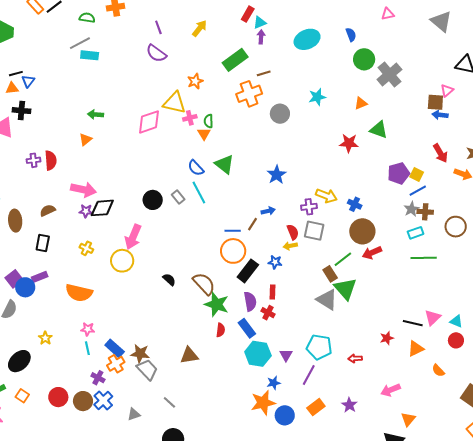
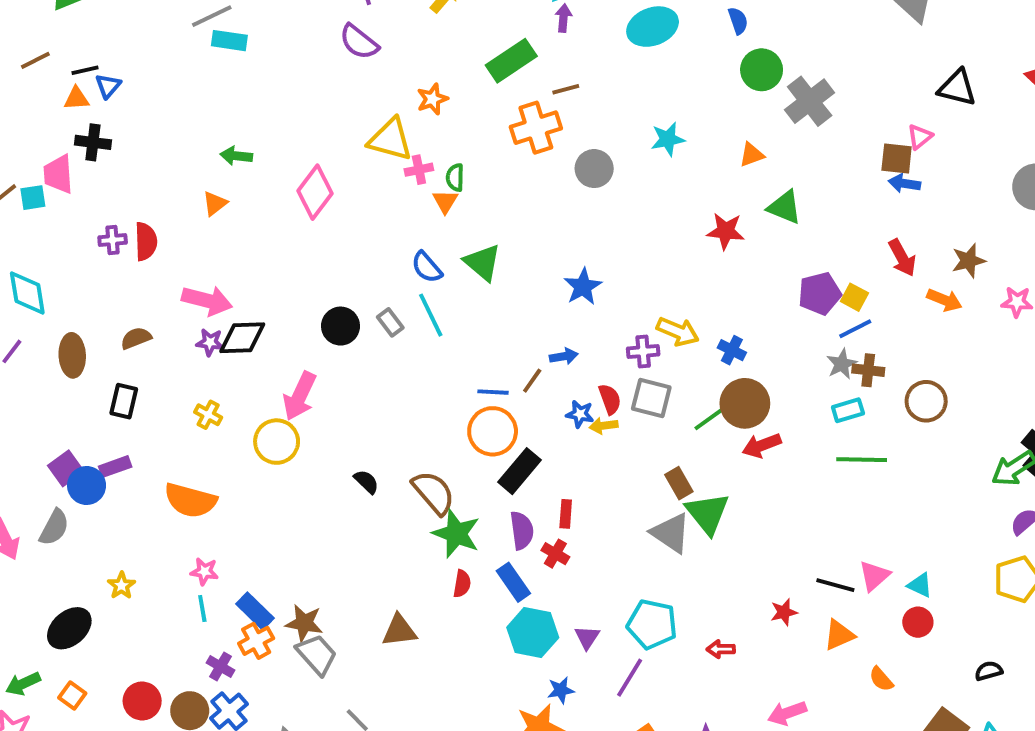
pink diamond: (149, 122) -> (315, 192), moved, turned -36
green line: (343, 259) -> (711, 418), moved
blue star: (275, 262) -> (580, 414), moved

